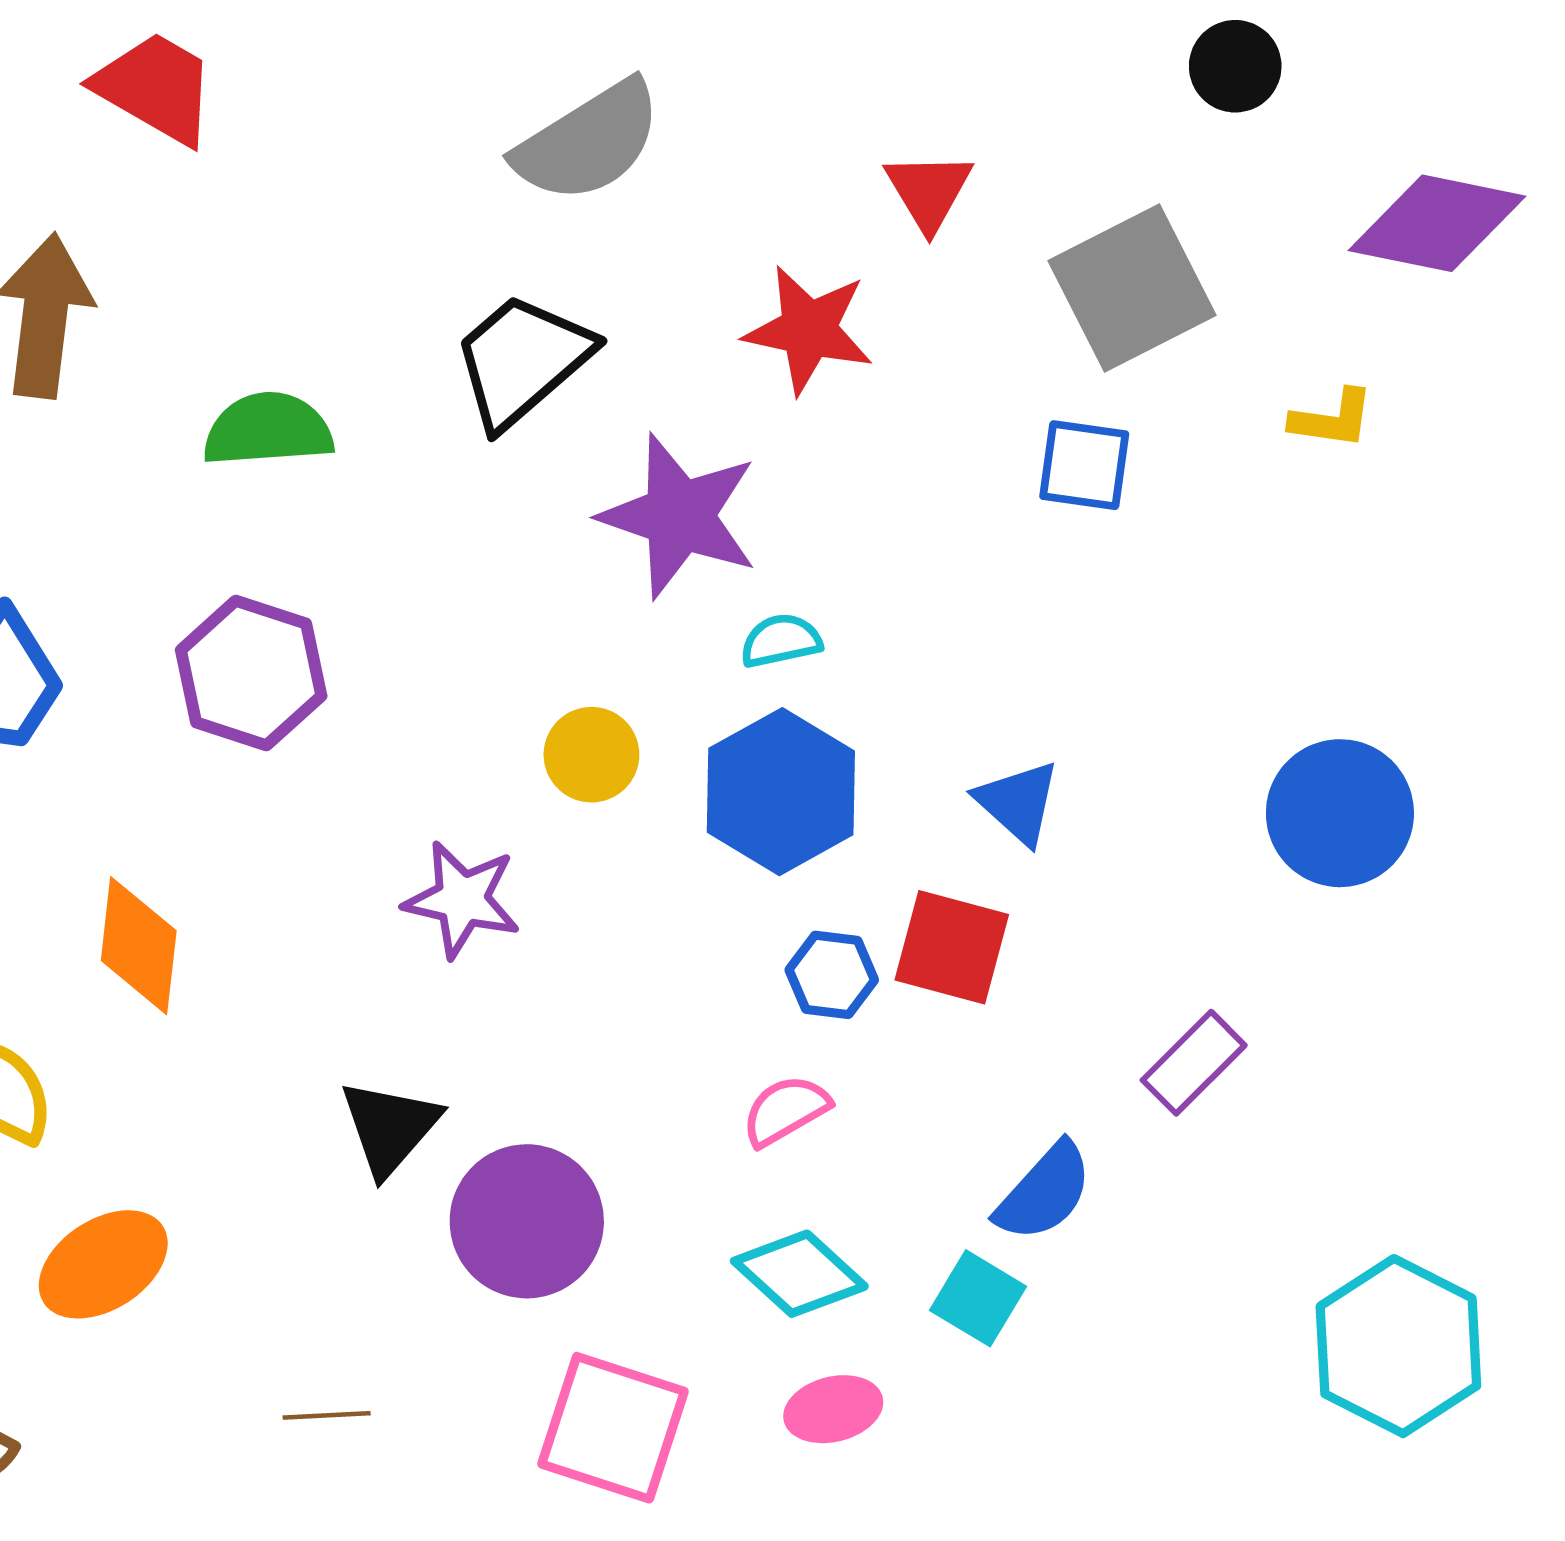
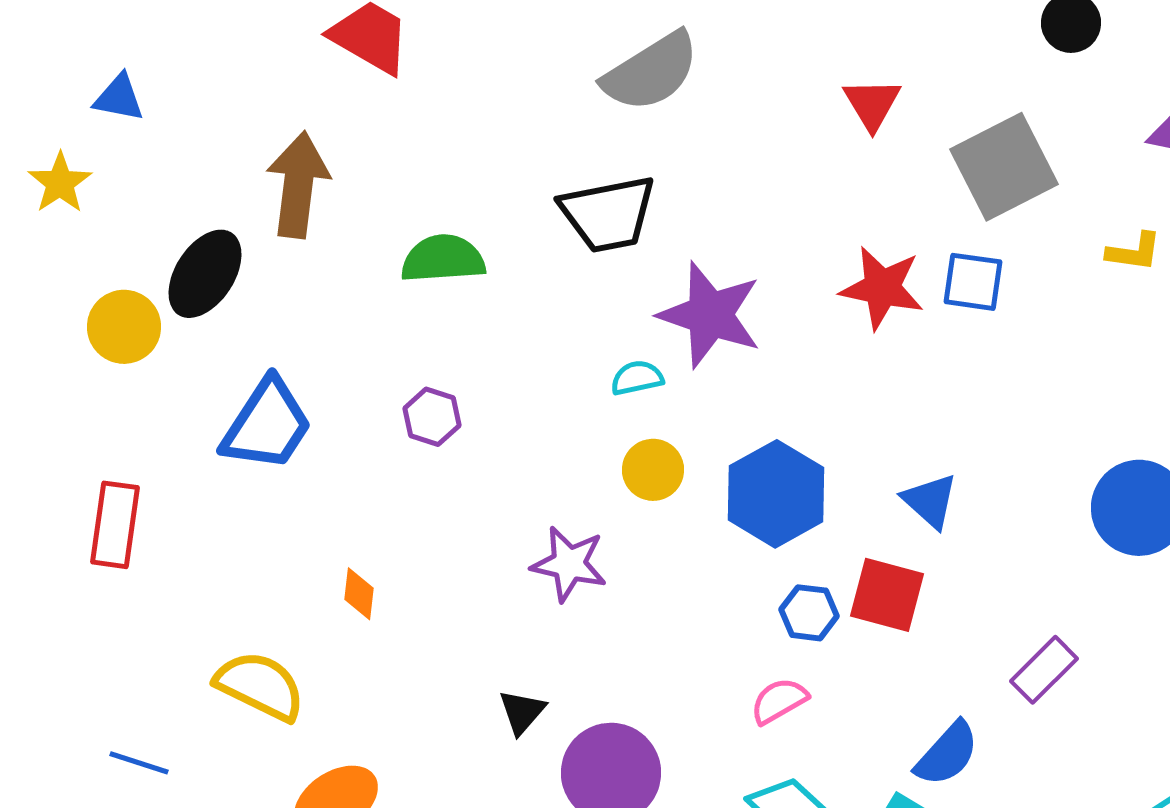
red star: (809, 330) -> (882, 288), moved
black trapezoid: (522, 360) -> (608, 214), turned -150
cyan semicircle: (781, 641) -> (637, 378), moved
purple hexagon: (251, 673) -> (432, 417), size x0.6
orange diamond: (139, 946) -> (359, 594), size x0.6
black triangle: (390, 1127) -> (522, 712), size x0.7

